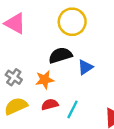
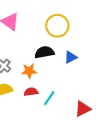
blue triangle: (85, 67) -> (71, 57), moved

